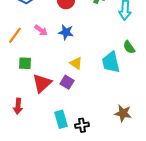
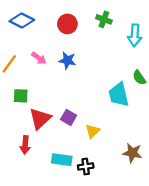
yellow triangle: (76, 63) -> (93, 131), moved, turned 40
red arrow: (18, 106) -> (25, 145), moved
cyan rectangle: (61, 119) -> (62, 160), turned -66

